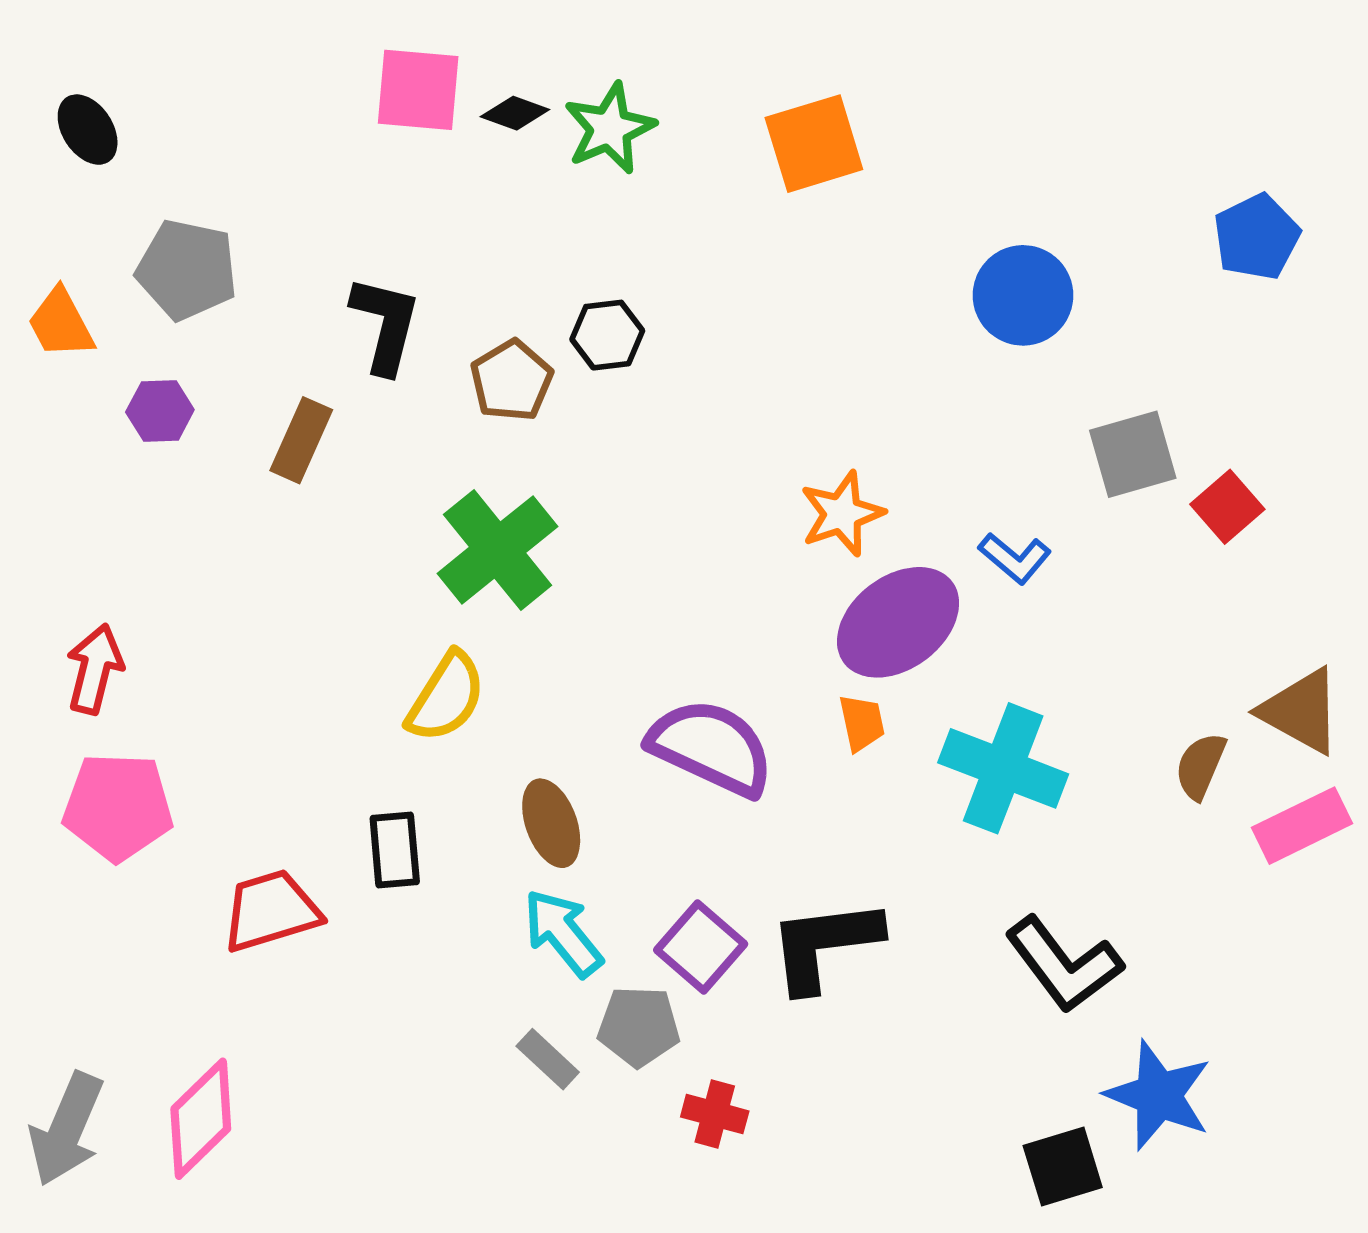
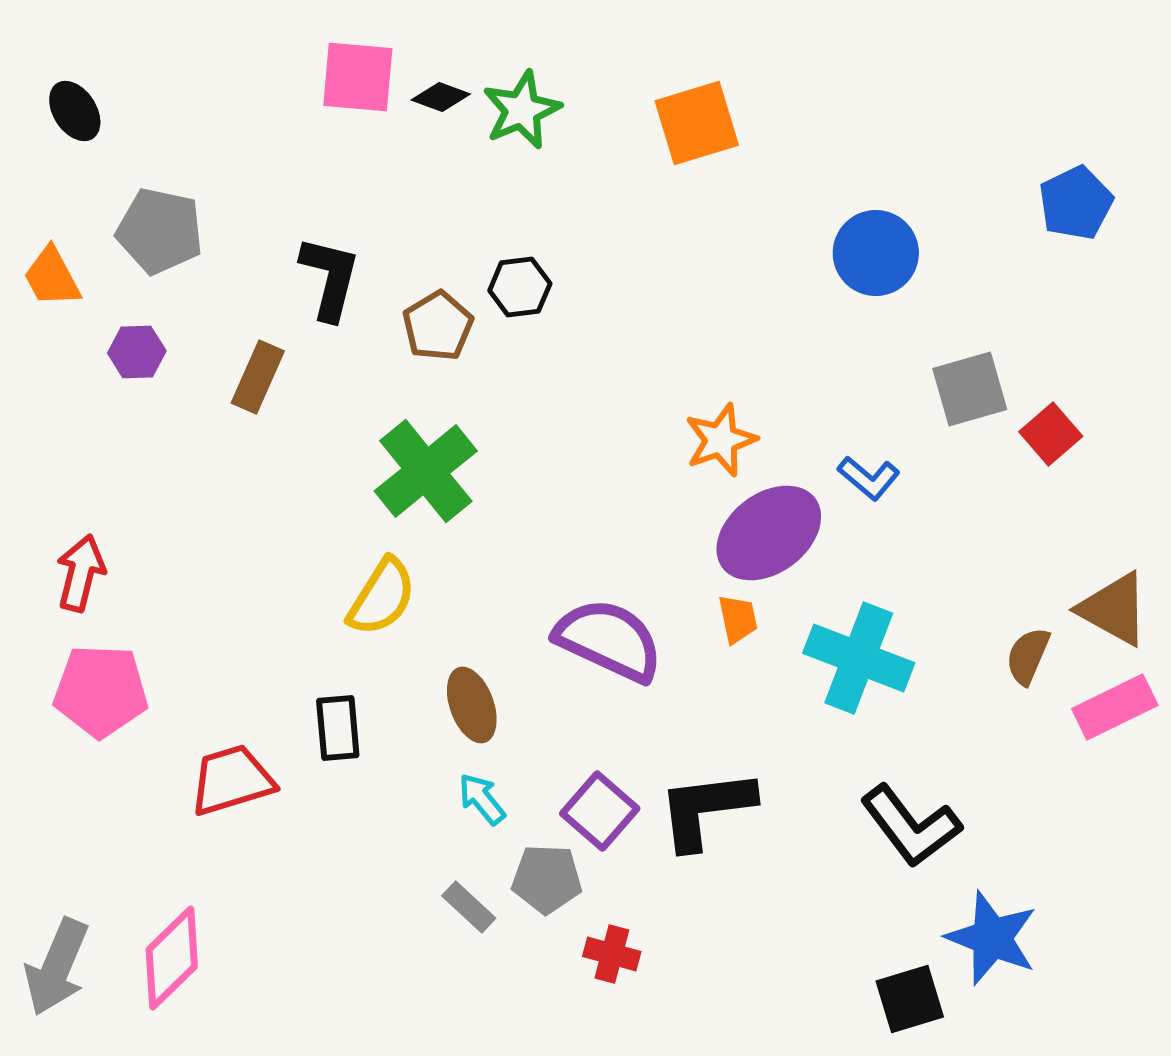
cyan arrow: (563, 933) -> (482, 799), size x0.7

